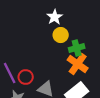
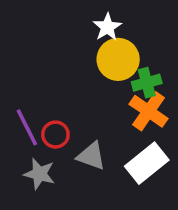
yellow circle: (61, 35) -> (118, 59), size x1.5

